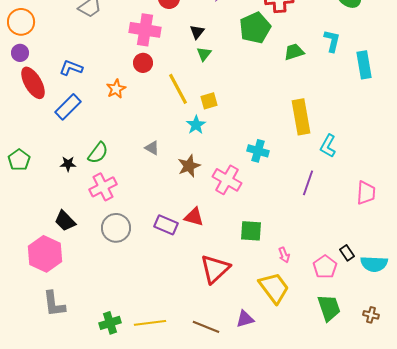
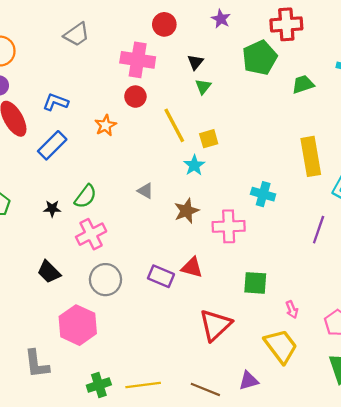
pink cross: (227, 180) -> (229, 226), turned -32
pink hexagon: (45, 254) -> (78, 325), moved

